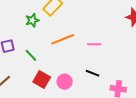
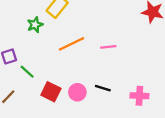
green line: (31, 55) -> (27, 72), moved
black line: (93, 73) -> (103, 88), moved

